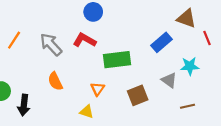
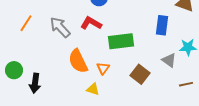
blue rectangle: (161, 42) -> (162, 25), turned -42
orange semicircle: (55, 81) -> (78, 61), moved, size x1.4
brown square: (138, 95) -> (140, 74), turned -30

